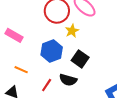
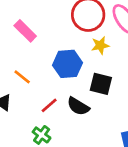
black square: (80, 59) -> (101, 84), turned -36

